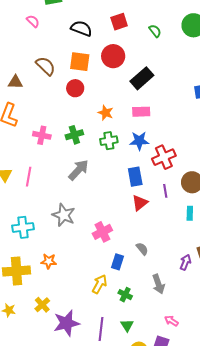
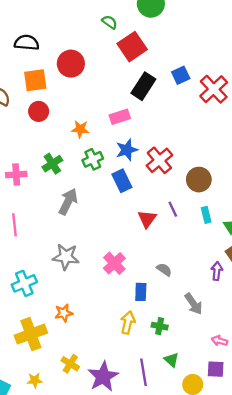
red square: (119, 22) -> (132, 47), moved, size x1.4
black rectangle: (142, 78) -> (143, 86), moved
blue rectangle: (135, 177) -> (122, 181), moved
purple line: (165, 191) -> (173, 209), moved

